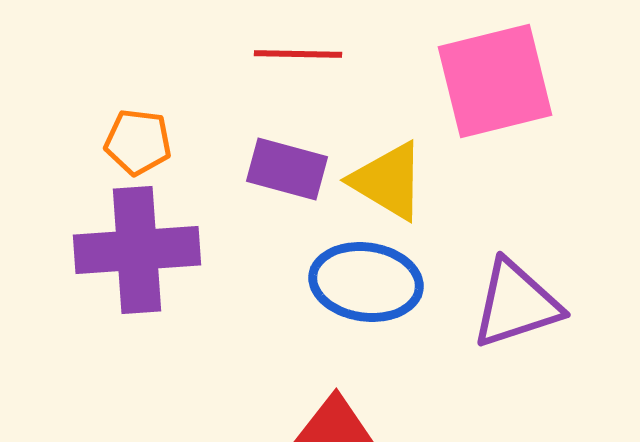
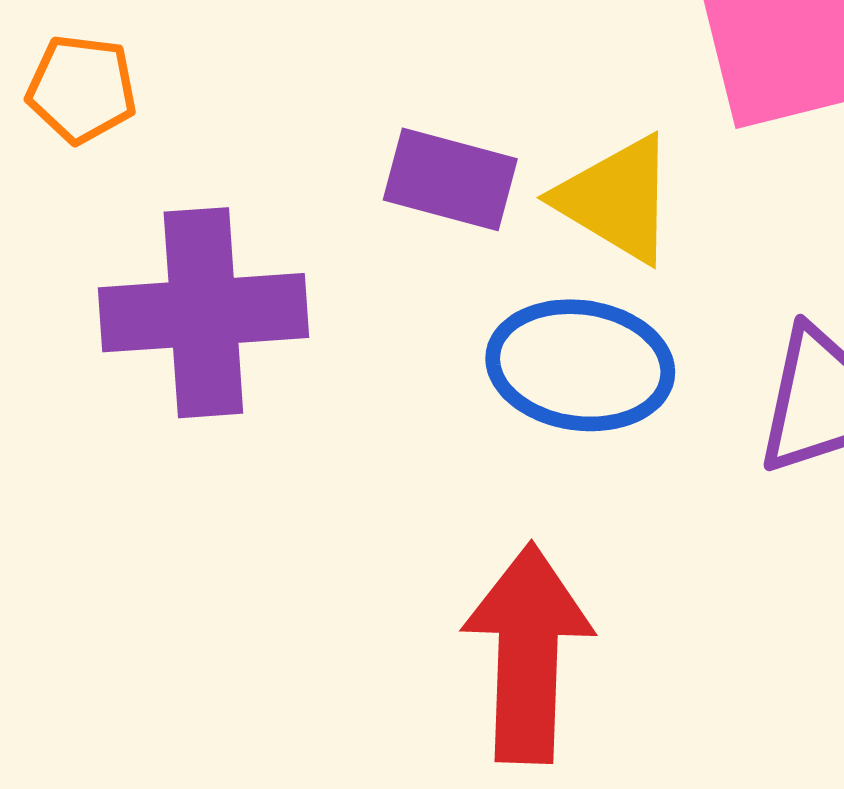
orange pentagon: (138, 142) -> (82, 89), moved

